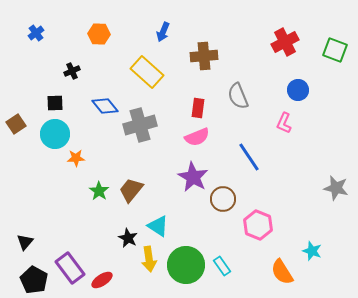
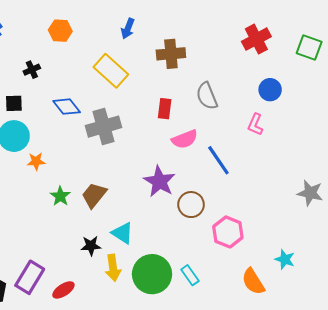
pink semicircle: (197, 137) -> (185, 139), moved
black star: (128, 238) -> (91, 246), turned -30
purple rectangle: (70, 268) -> (30, 277), turned 68

